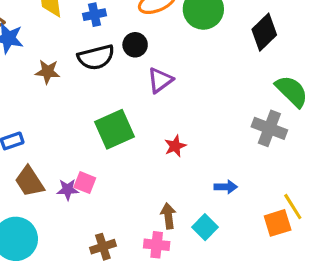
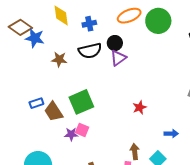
purple triangle: (160, 80) -> (118, 58), moved
green square: (114, 129) -> (81, 102), moved
brown trapezoid: (29, 181) -> (54, 112), moved

